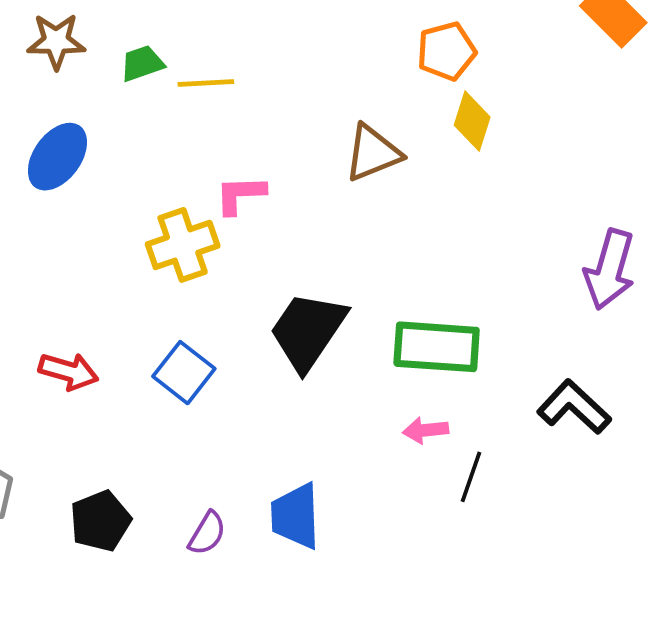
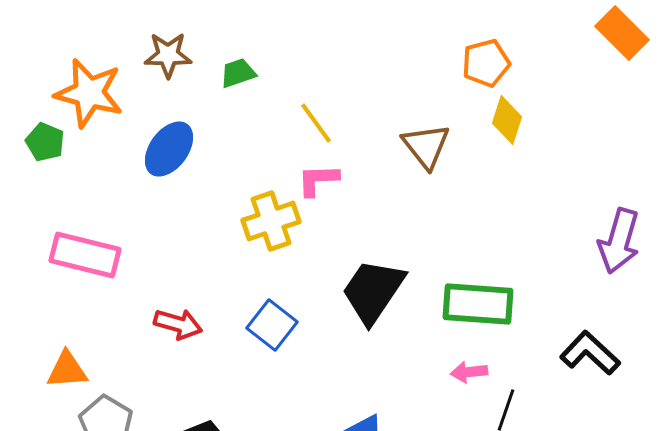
yellow line: (206, 83) -> (316, 123), moved, turned 57
brown triangle: (373, 153) -> (426, 146), turned -46

